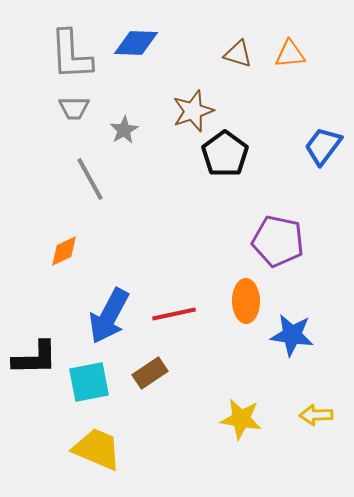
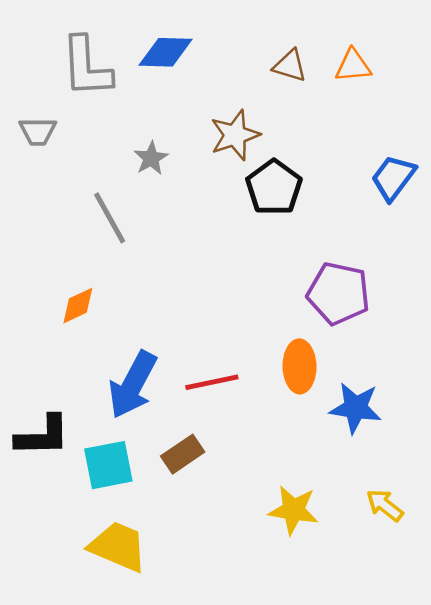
gray trapezoid: (74, 108) -> (38, 131), moved
yellow arrow: (316, 415) -> (385, 505), turned 40

